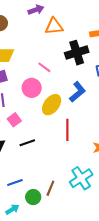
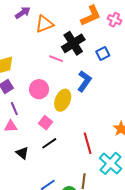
pink line: (44, 67) -> (56, 59), moved
pink square: (14, 120) -> (45, 123), moved
red line: (67, 130) -> (88, 143), moved

